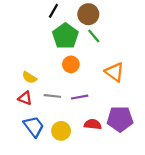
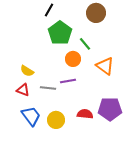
brown circle: (88, 14) -> (96, 13), moved
green line: (94, 36) -> (85, 44), moved
orange circle: (71, 64) -> (73, 59), moved
purple line: (80, 97) -> (68, 81), moved

